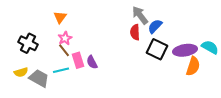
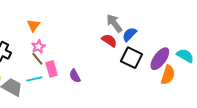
red semicircle: (135, 32) -> (109, 40), turned 126
purple ellipse: (185, 50) -> (160, 59), turned -45
purple semicircle: (92, 62) -> (75, 76), moved

